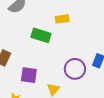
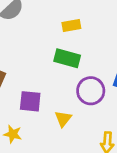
green rectangle: (41, 35) -> (67, 58), moved

